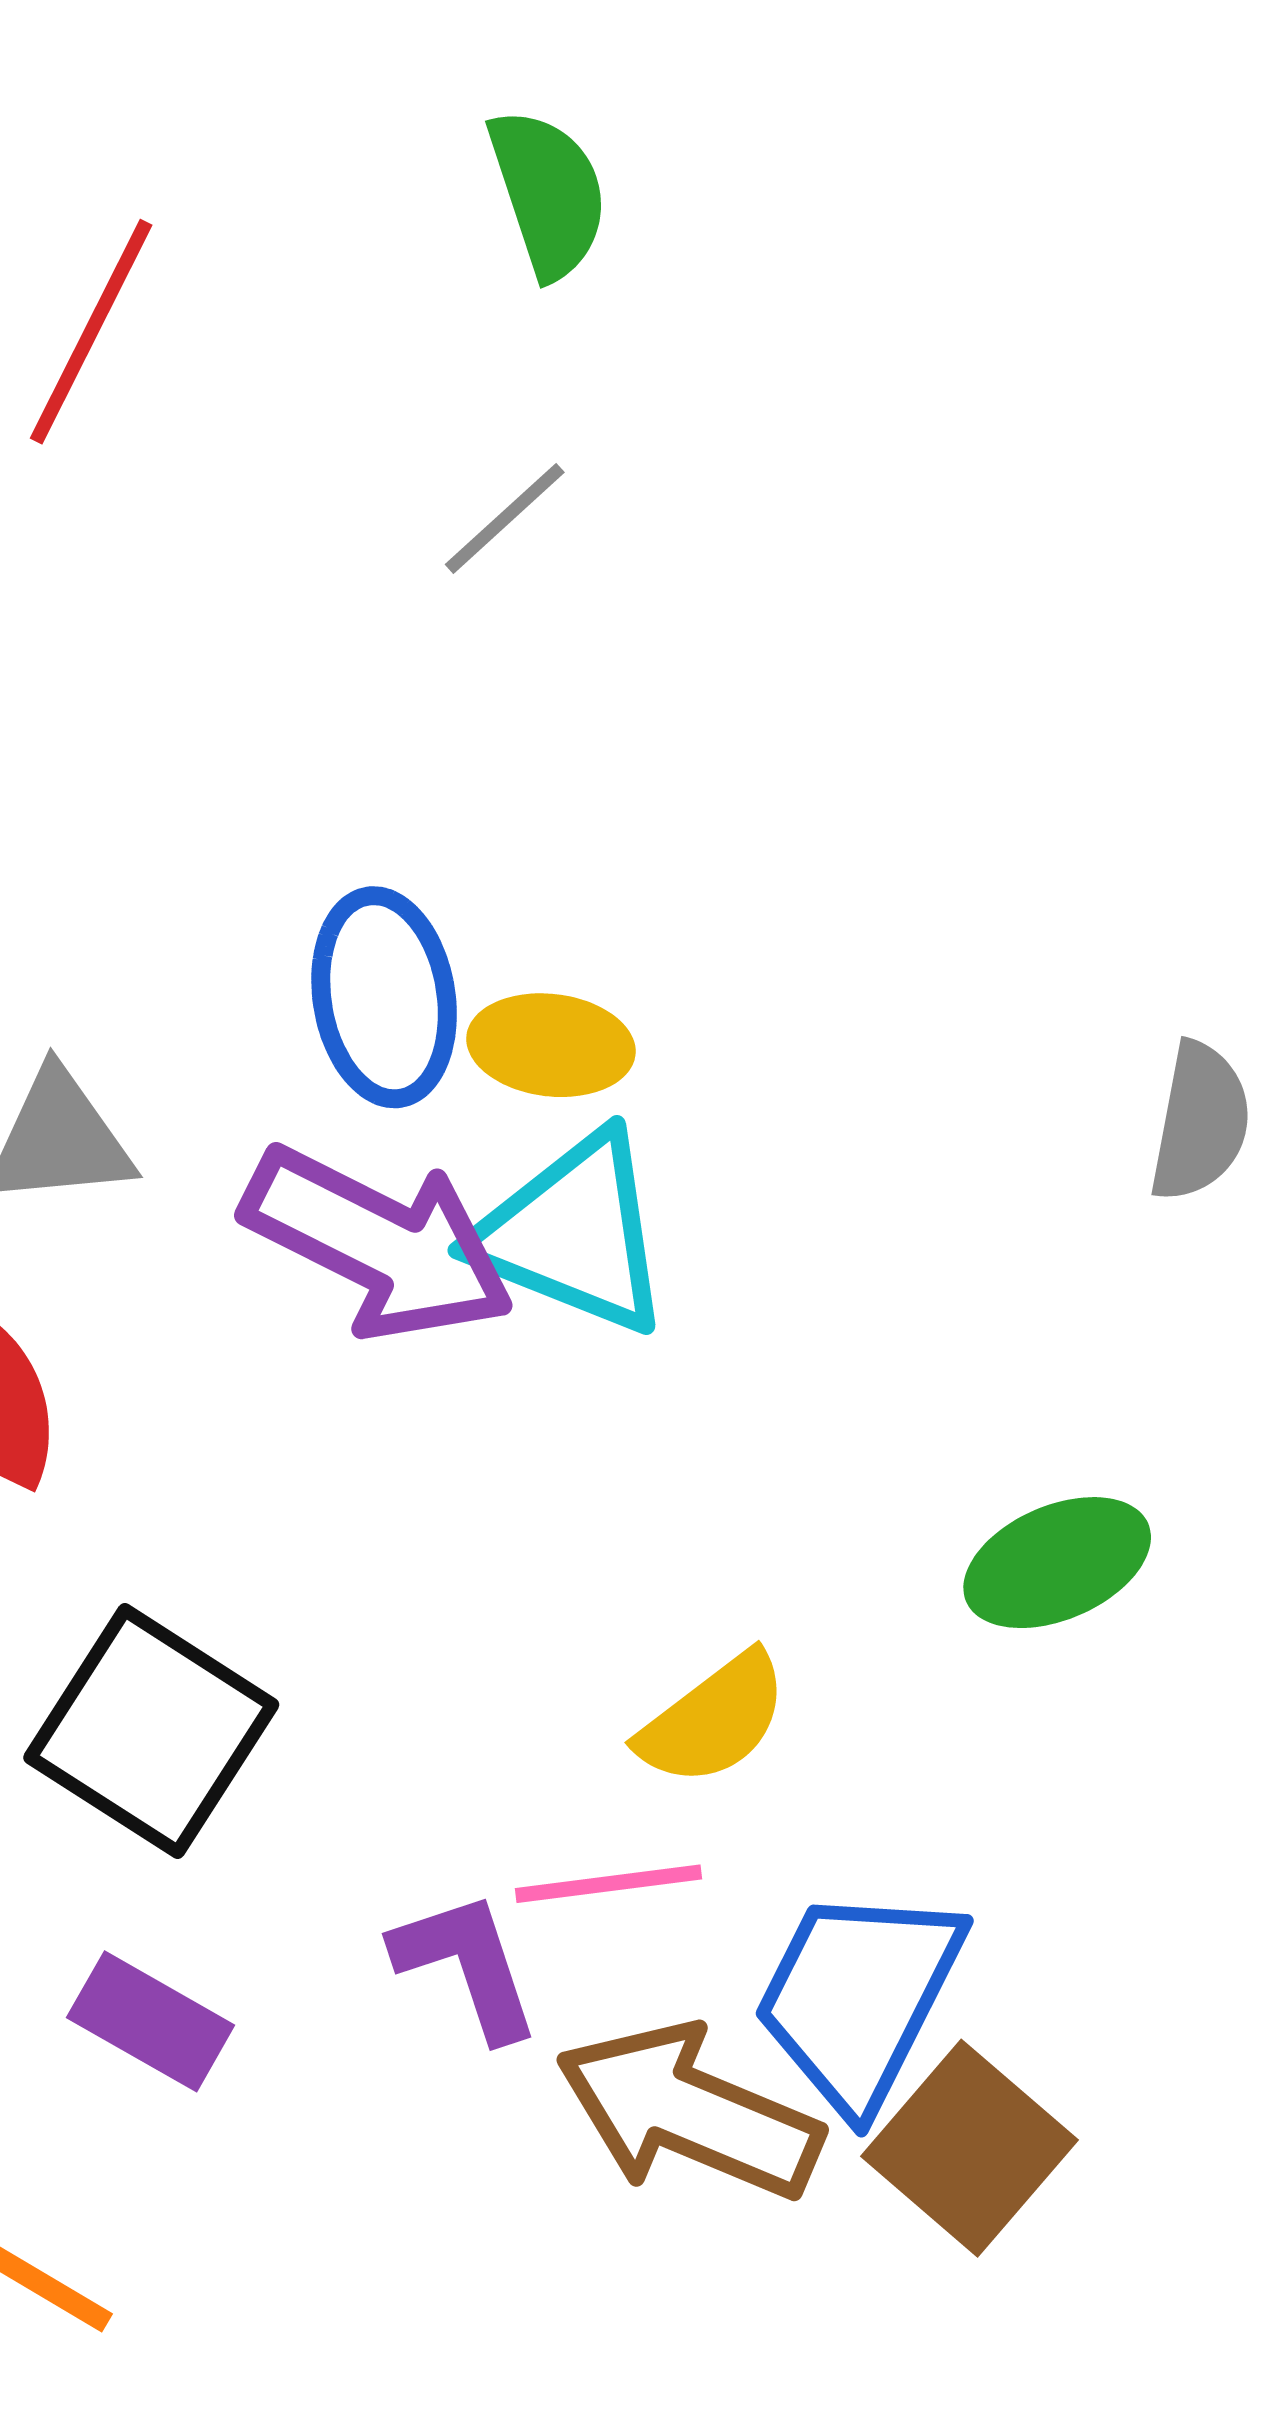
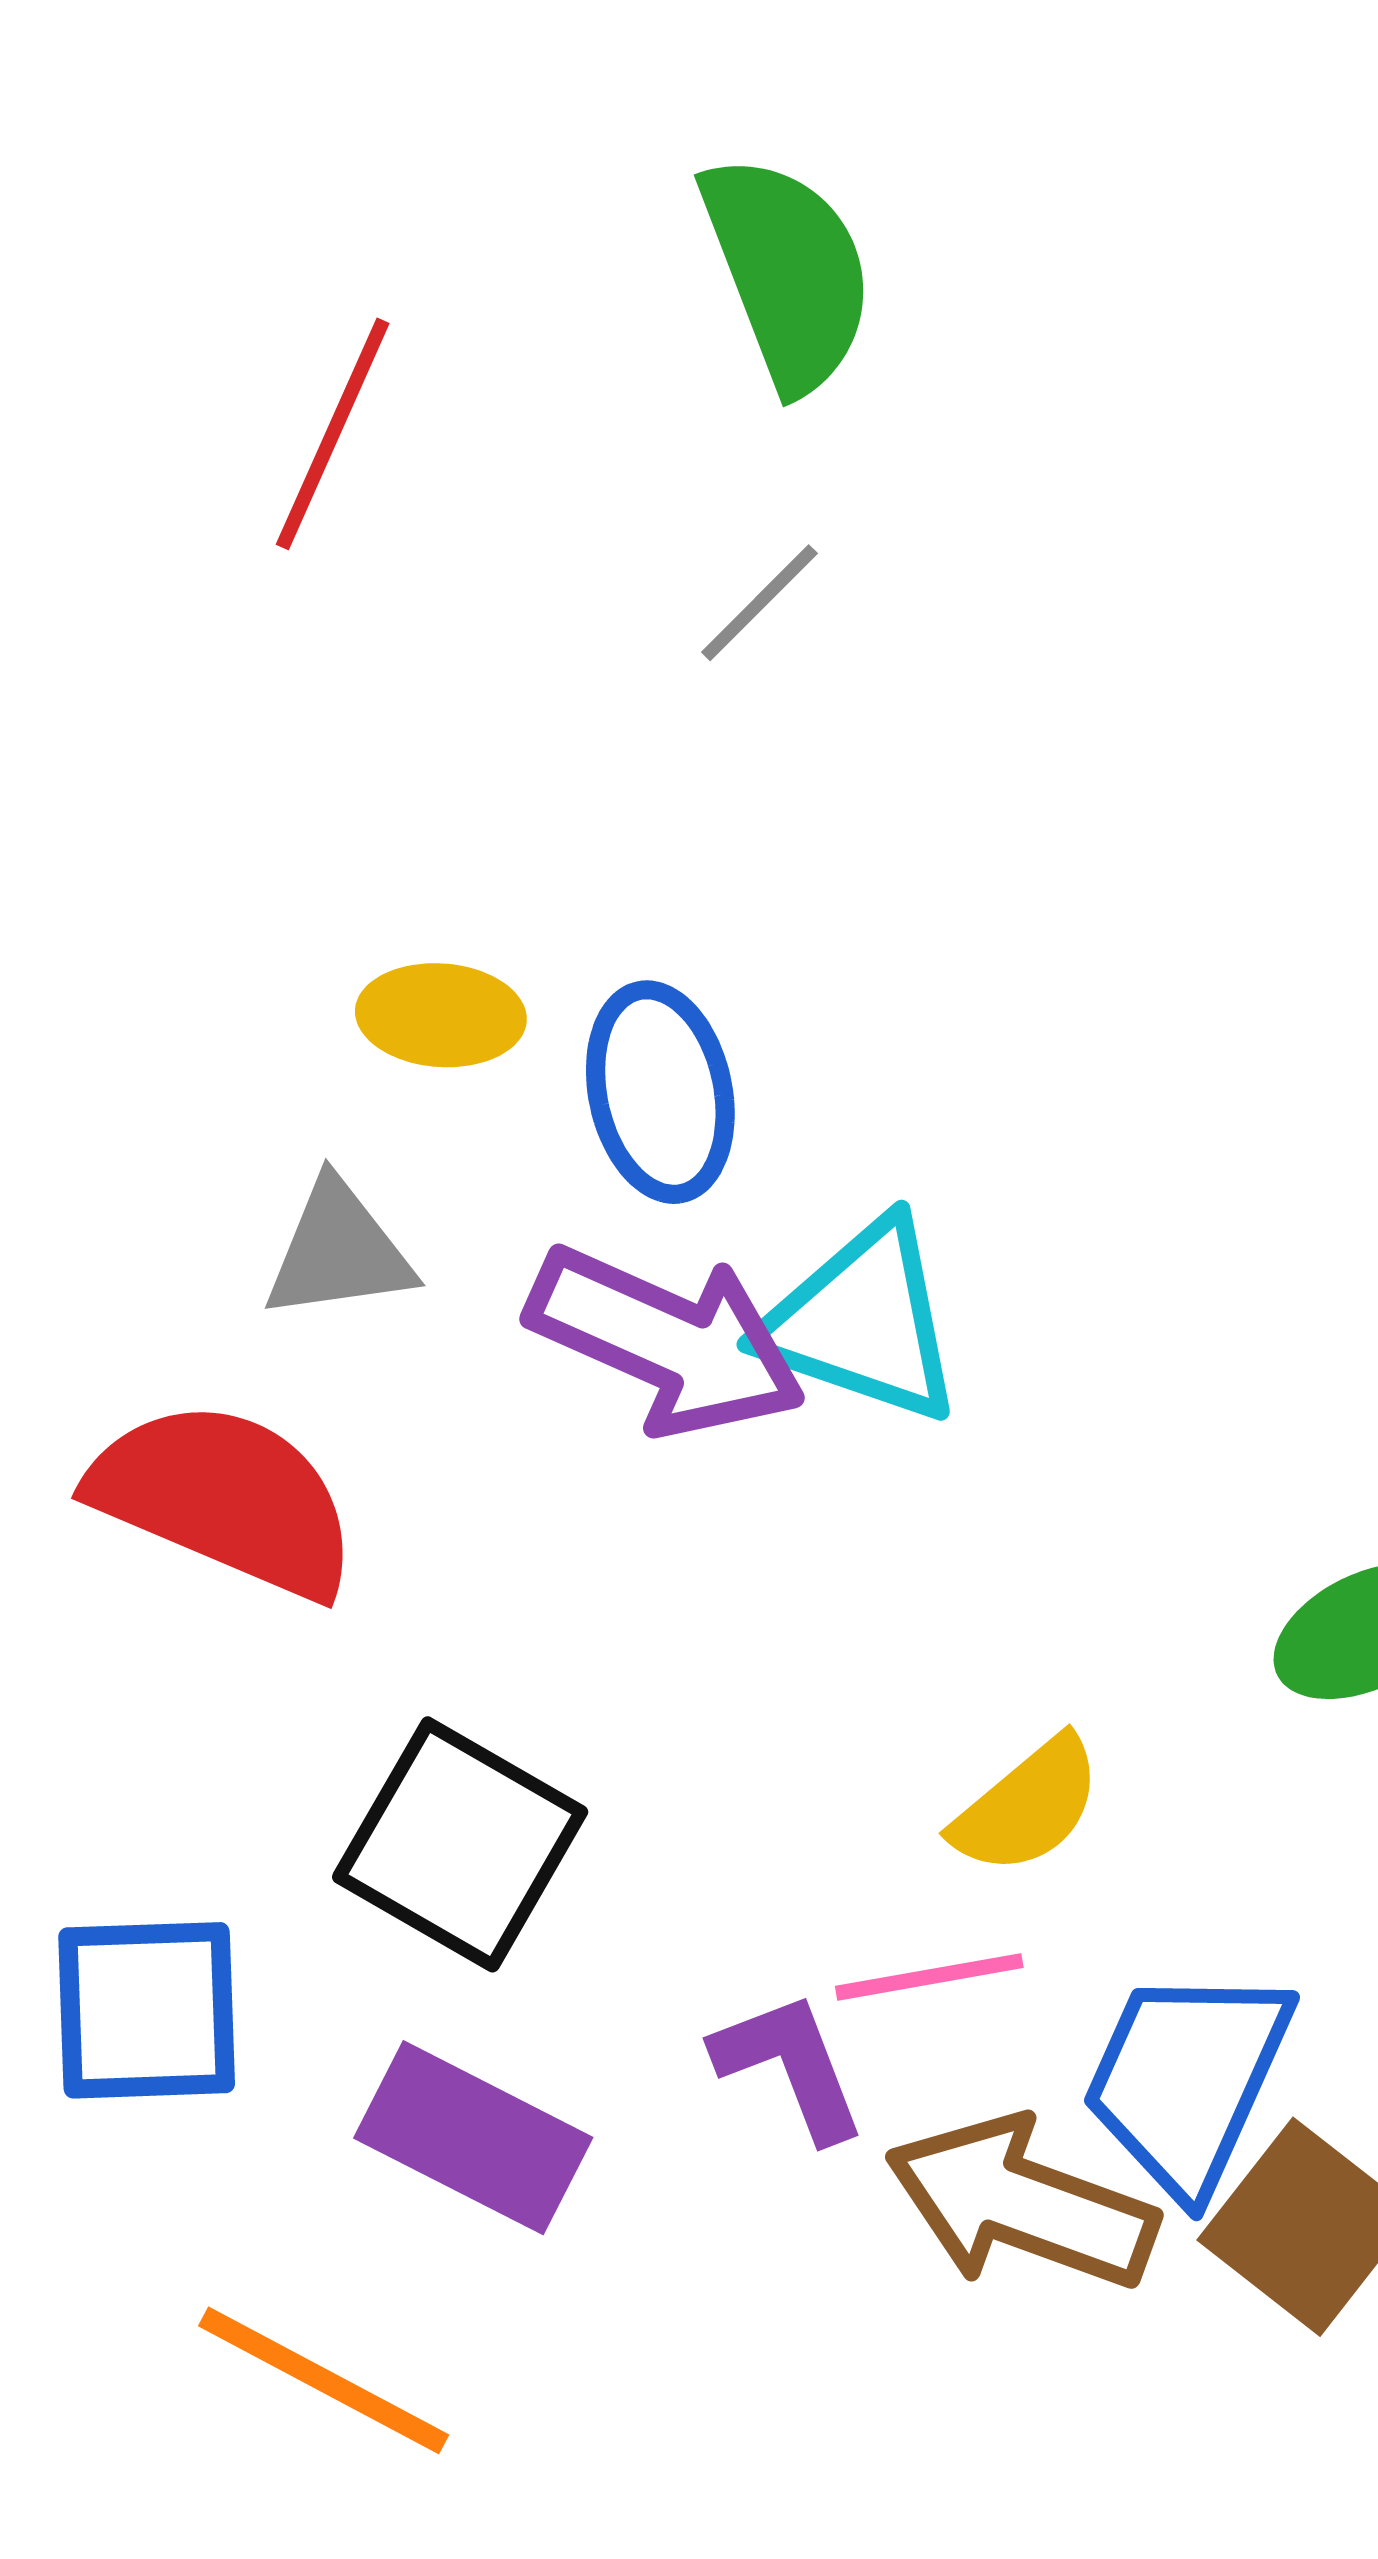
green semicircle: (548, 193) -> (788, 272), size x1.4
yellow ellipse: (551, 1045) -> (441, 1015), moved
purple rectangle: (151, 2021) -> (473, 2138), size x1.4

